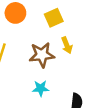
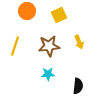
yellow arrow: (67, 45) -> (79, 42), moved

